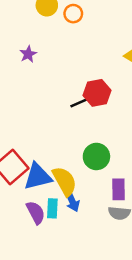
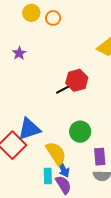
blue triangle: (38, 177) -> (29, 129), moved
purple semicircle: (36, 213) -> (63, 185), moved

